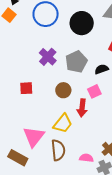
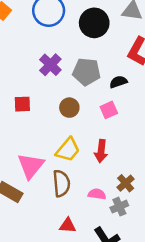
gray pentagon: (76, 62) -> (87, 72), turned 30
red arrow: (82, 108) -> (101, 151), moved

